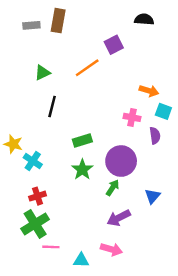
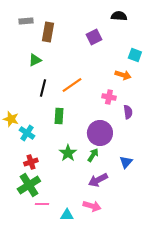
brown rectangle: (58, 21) -> (48, 32), moved
orange line: (87, 68) -> (72, 85), moved
cyan square: (163, 111) -> (135, 55), moved
green rectangle: (82, 140) -> (59, 116), moved, turned -70
green star: (82, 169) -> (68, 153), moved

